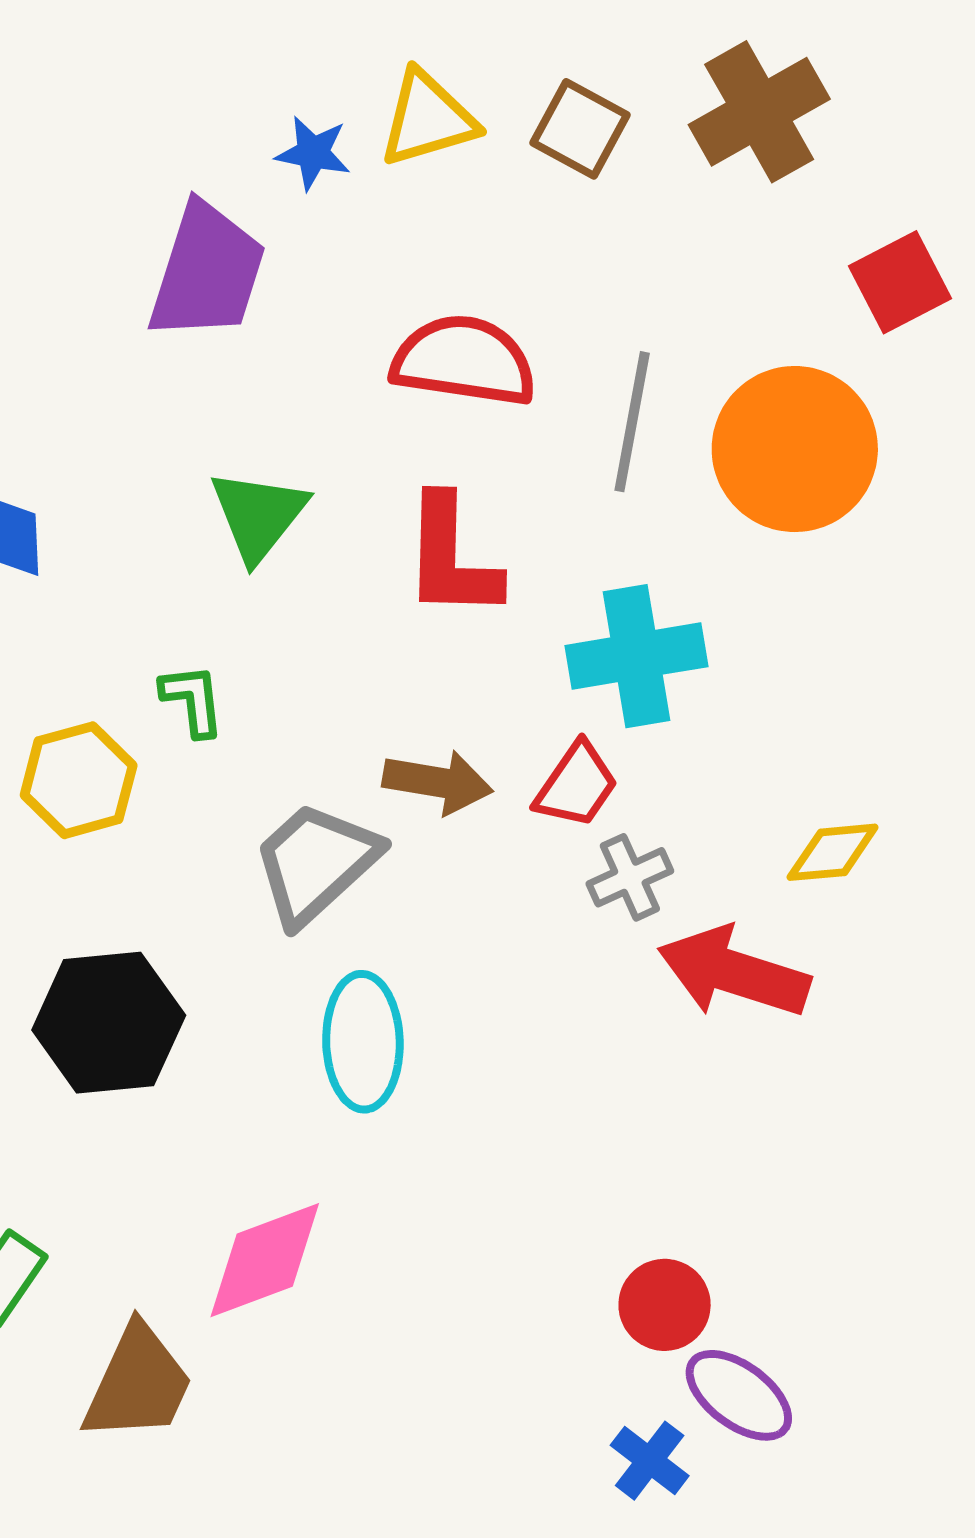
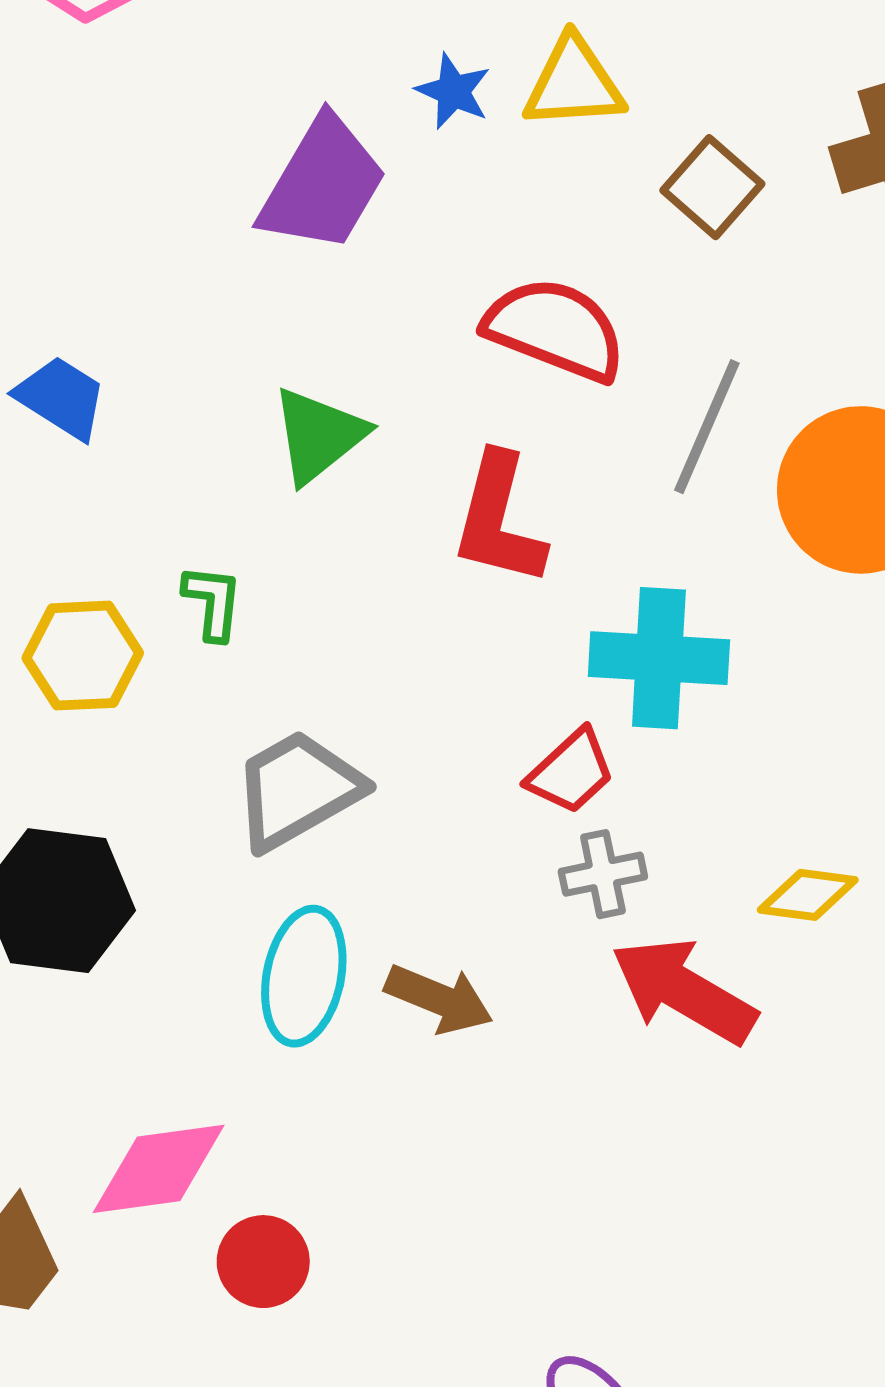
brown square: (580, 129) -> (712, 187), moved
brown arrow: (438, 782) -> (439, 999), moved
red circle: (665, 1305) -> (263, 1262), moved

